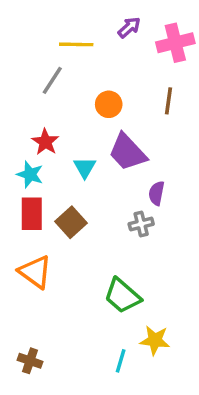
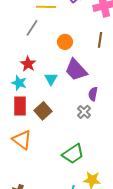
gray cross: (141, 224) -> (84, 112), turned -32
green trapezoid: (122, 296) -> (73, 154), turned -75

